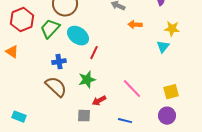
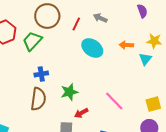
orange arrow: (135, 25) -> (126, 45), moved
cyan ellipse: (78, 36) -> (92, 48), moved
red line: (94, 53) -> (76, 24), moved
brown semicircle: (56, 87) -> (38, 99), turned 55

